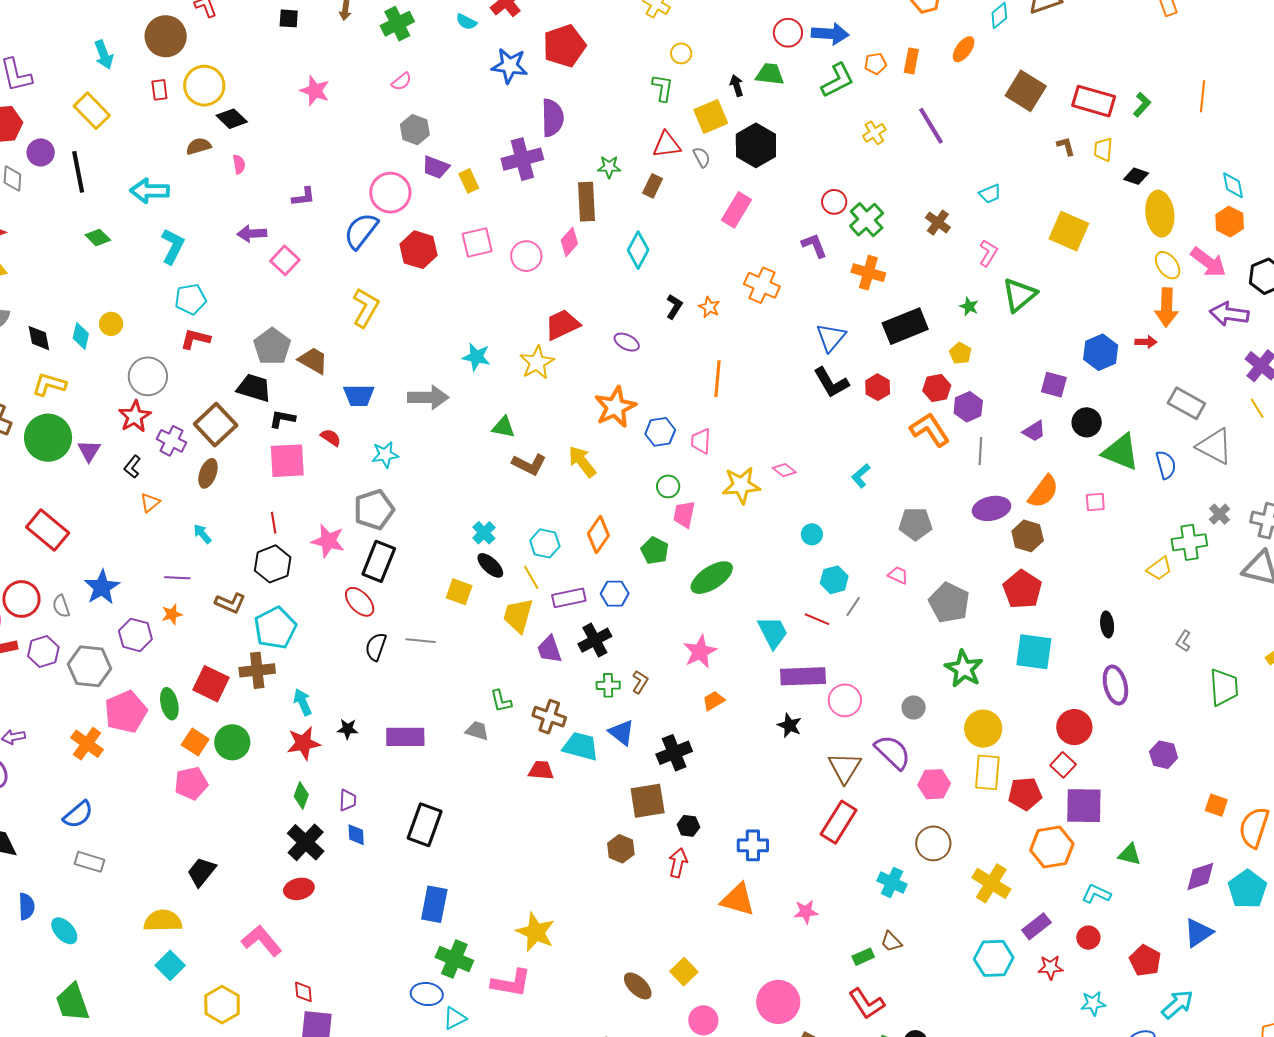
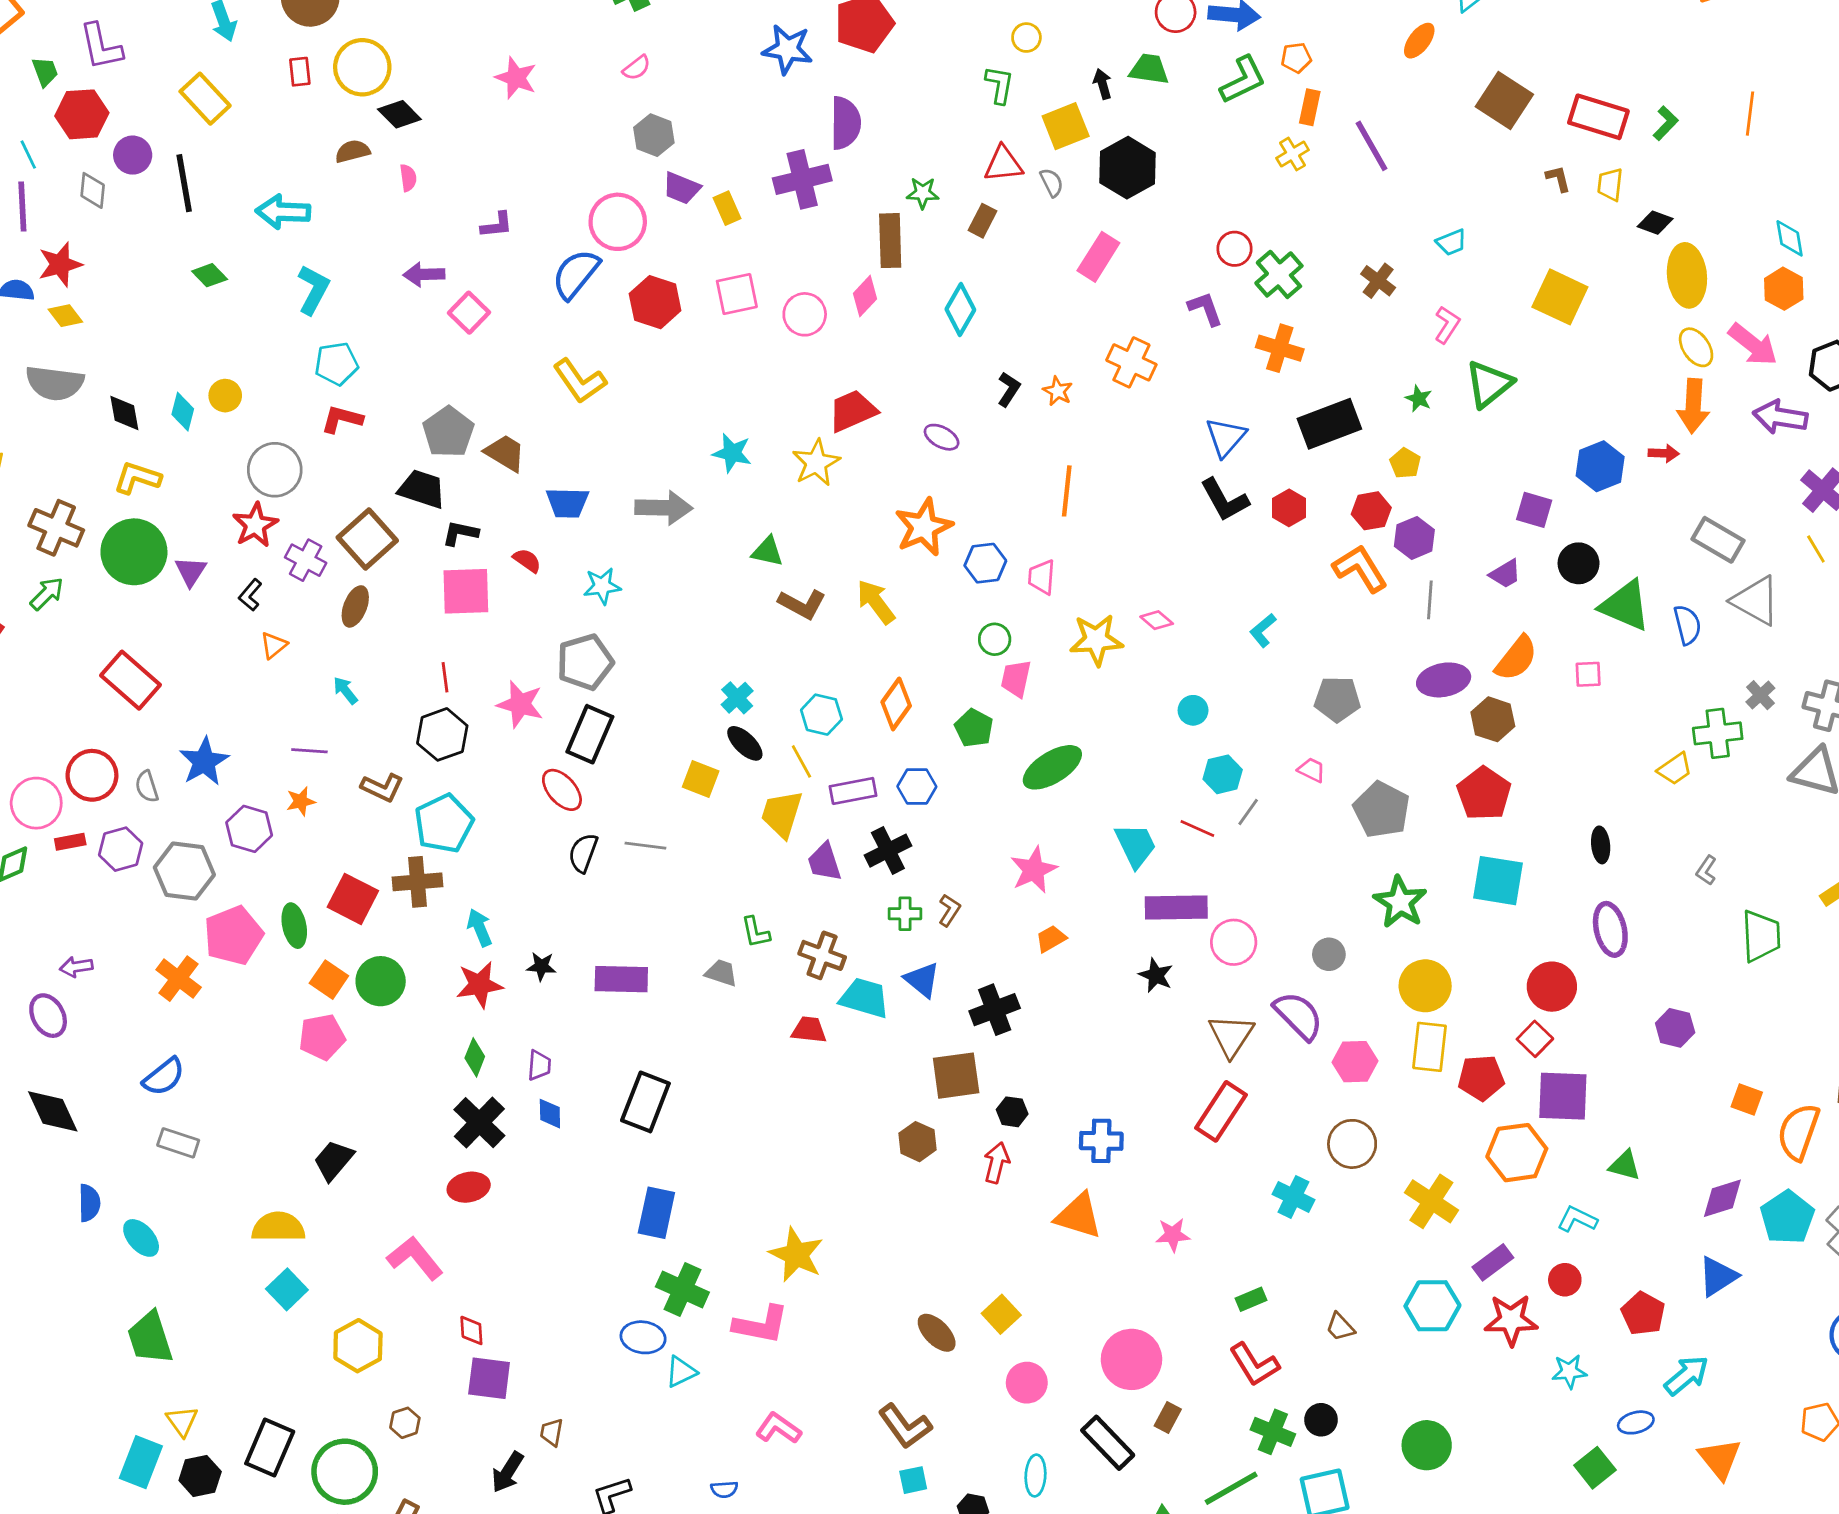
orange rectangle: (911, 61) -> (1310, 107), moved
yellow L-shape: (366, 308) -> (580, 381), turned 114
brown trapezoid: (891, 942) -> (1340, 1327), moved
red star: (1050, 967) -> (1511, 1320), size x1.5

